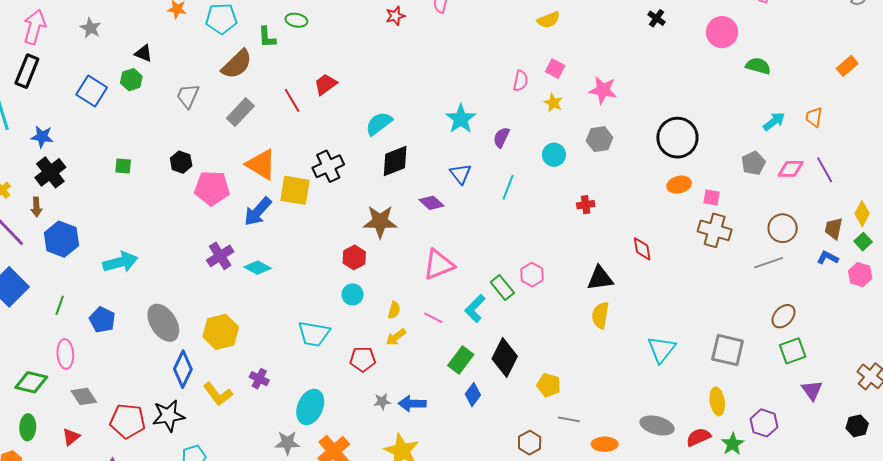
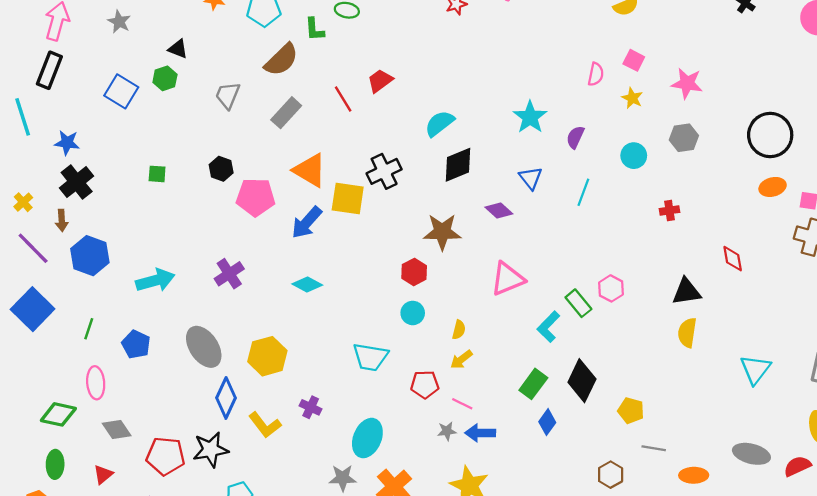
purple cross: (220, 256) -> (229, 274), moved
pink line: (433, 318) -> (462, 404), moved

